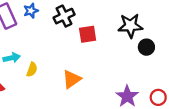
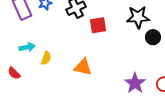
orange triangle: (72, 79) -> (83, 67), turned 48

